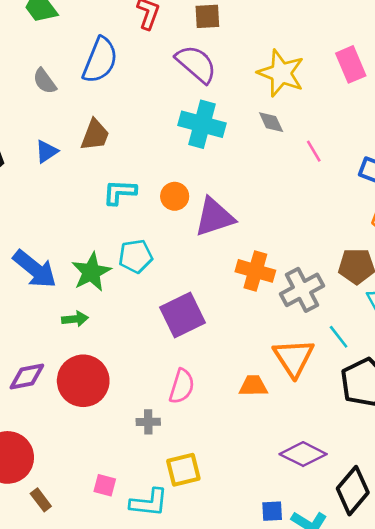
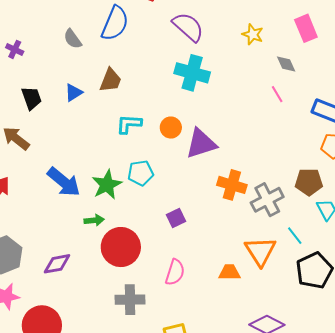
yellow star: (281, 73) -> (253, 34), size x0.6
gray diamond: (271, 122) -> (286, 64), moved
purple square: (183, 315) -> (176, 218), size x0.6
red circle: (83, 381) -> (121, 247), moved
gray cross: (148, 422) -> (130, 300), moved, size x1.6

